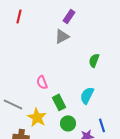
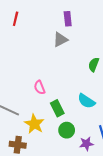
purple rectangle: (69, 16) -> (68, 19), turned -40
cyan semicircle: (87, 95) -> (86, 101), turned -84

